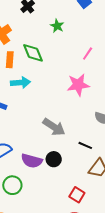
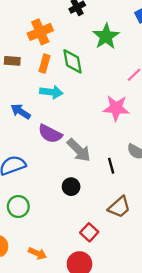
green star: (57, 26) -> (106, 36), size x1.6
black line: (85, 145) -> (111, 166), moved, turned 40
purple semicircle: (32, 161) -> (50, 134), moved

